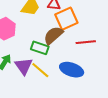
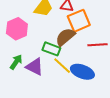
purple triangle: (24, 66) -> (35, 67), turned -30
yellow line: (40, 70) -> (62, 66), moved

